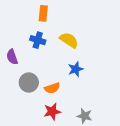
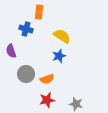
blue cross: (38, 40) -> (26, 29), moved
blue star: (76, 69) -> (59, 56), moved

